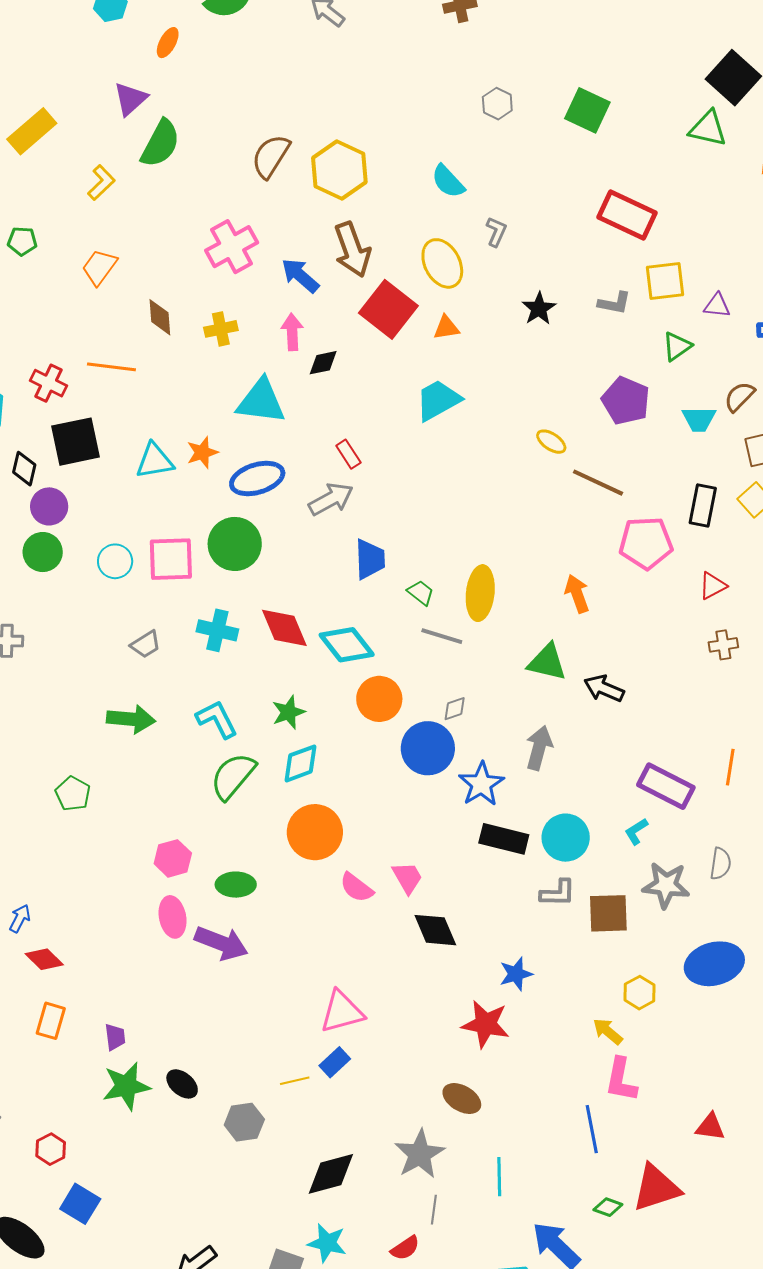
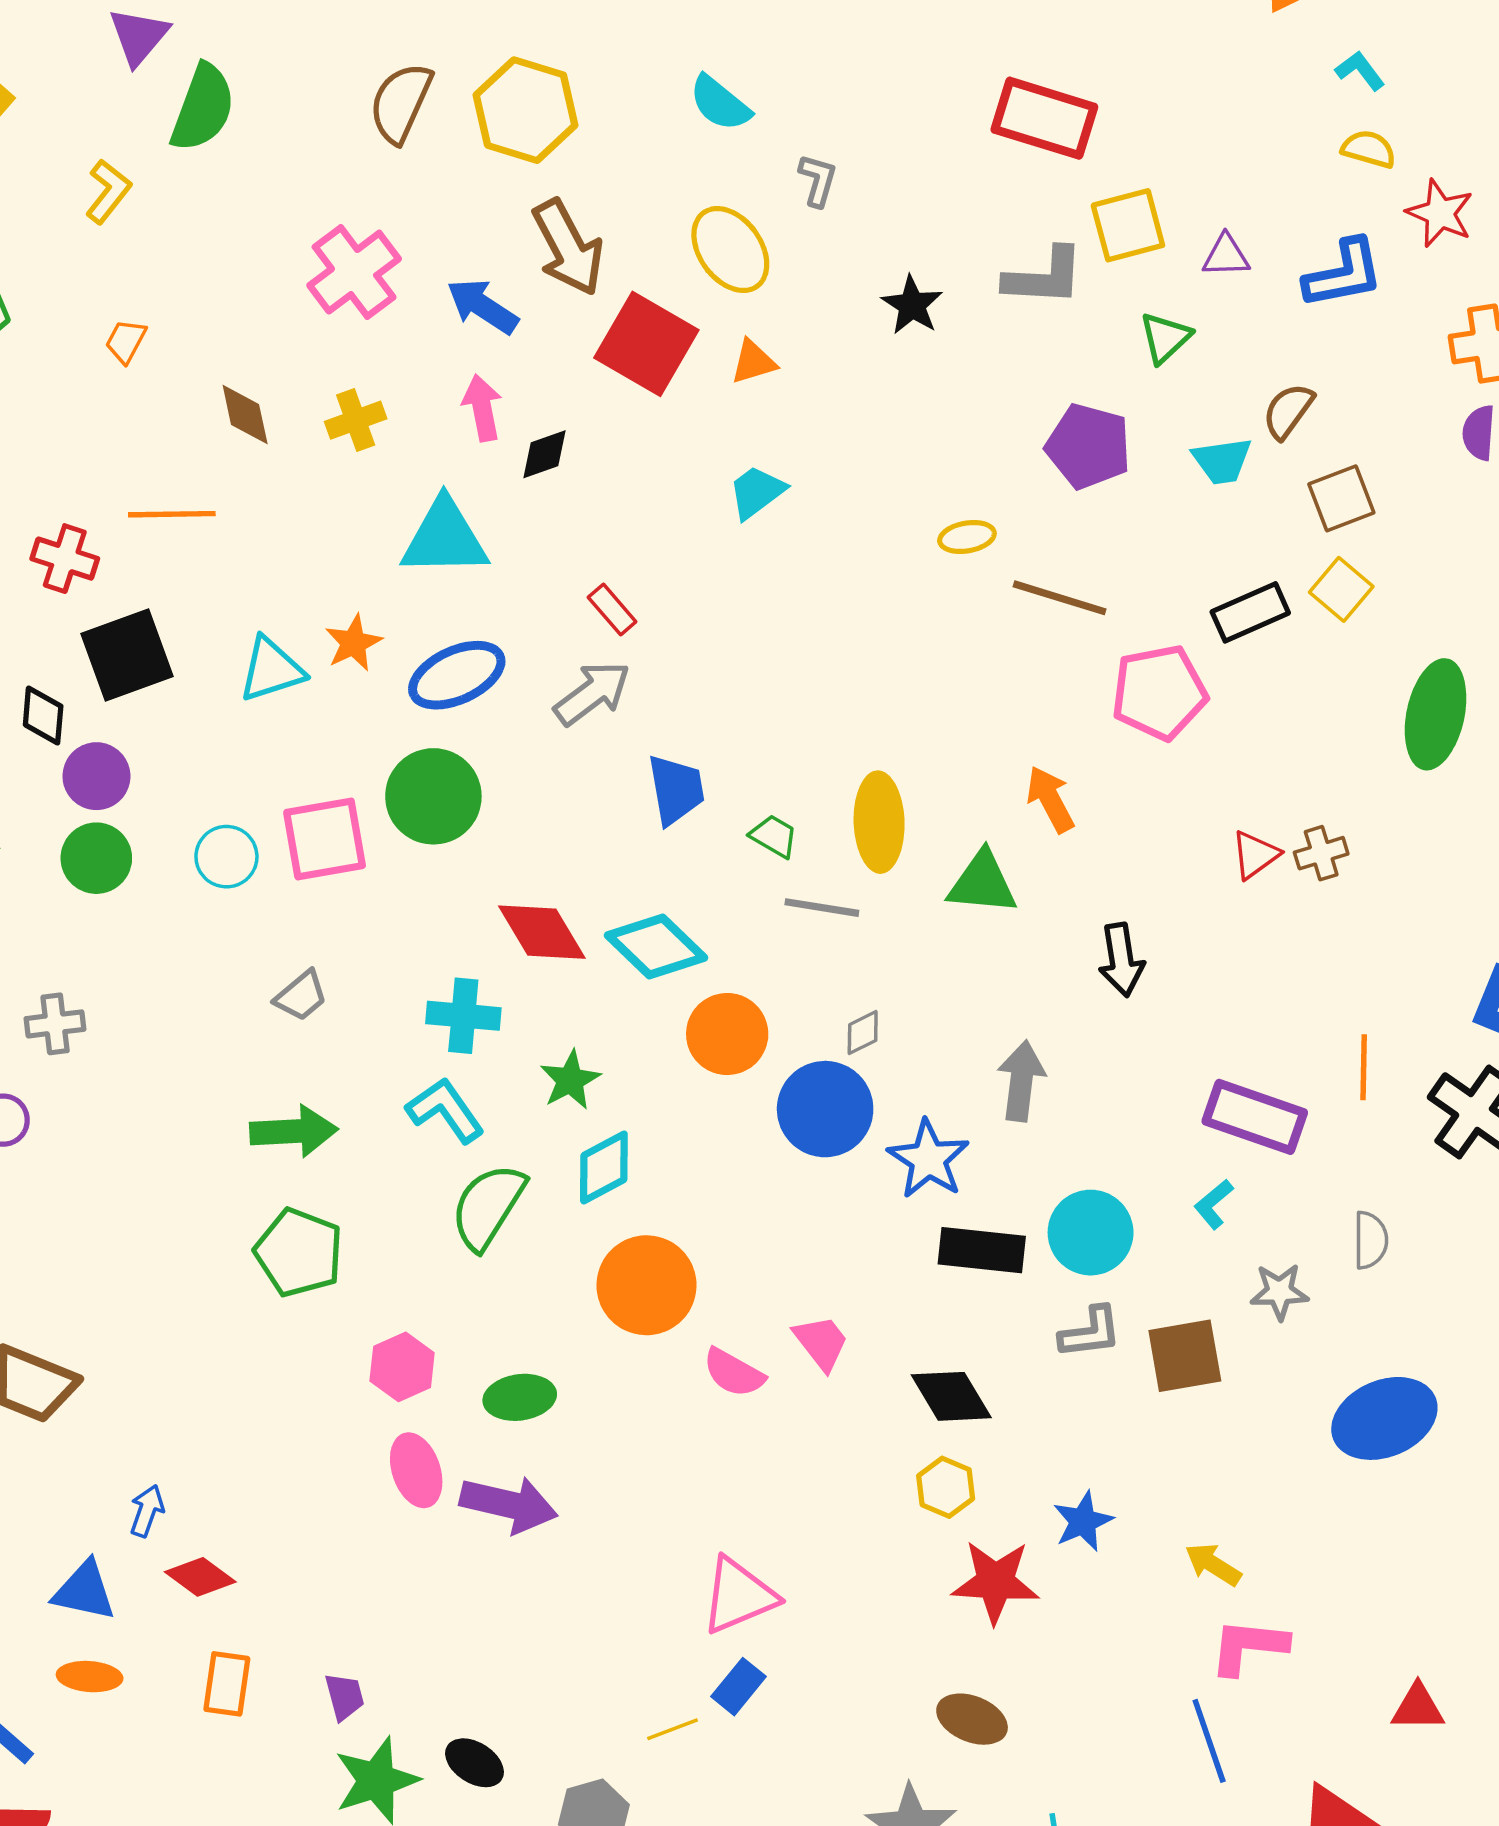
orange trapezoid: (99, 267) -> (126, 341), size x0.7
gray L-shape: (614, 303) -> (1044, 277), size x1.4
cyan trapezoid: (438, 400) -> (757, 492), size x0.7
yellow ellipse: (551, 442) -> (967, 537), turned -36
black rectangle: (703, 506) -> (1250, 612), turned 63
red triangle: (713, 586) -> (1255, 855), moved
cyan cross: (217, 630) -> (463, 1016), moved
green triangle: (547, 662) -> (982, 883), moved
black arrow: (604, 688) -> (1121, 960), turned -114
green pentagon: (73, 794) -> (299, 1253), moved, size x1.4
gray star: (666, 885) -> (1279, 1292), size x0.7
black diamond: (435, 930) -> (951, 1396), moved
blue star: (516, 974) -> (1083, 1521), moved
yellow hexagon: (640, 993) -> (946, 1487), moved
pink L-shape: (621, 1080) -> (1248, 1646), turned 93

